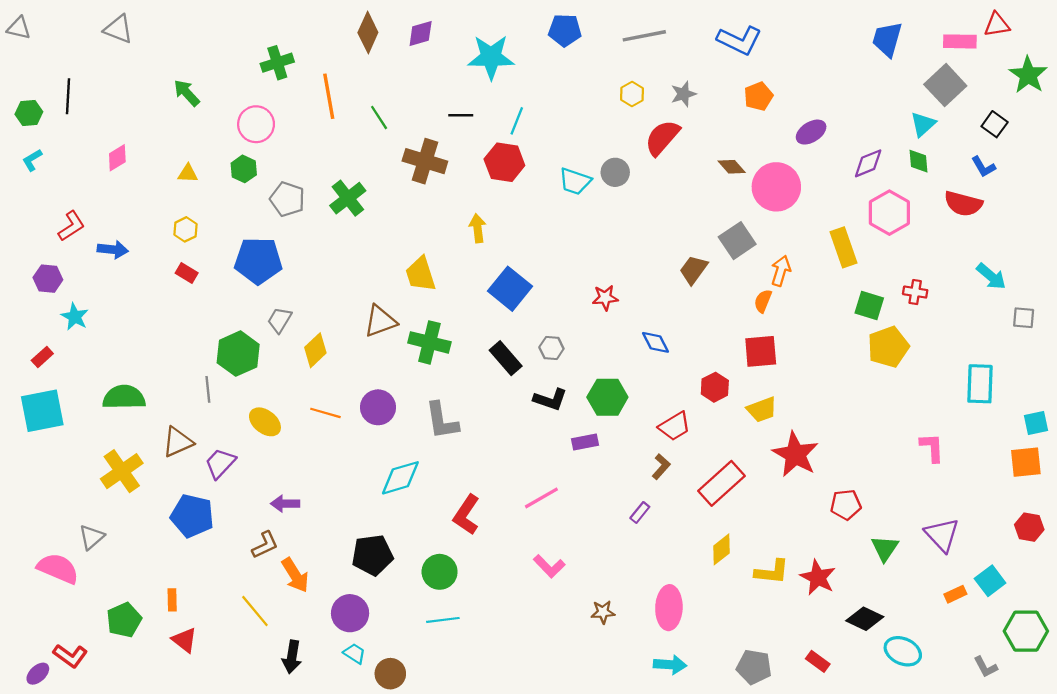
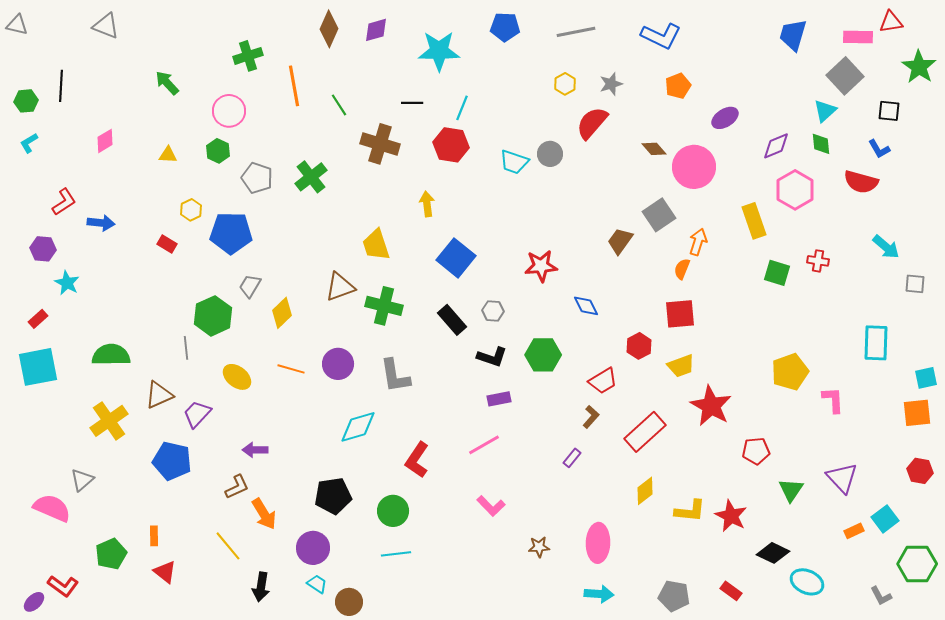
black square: (995, 124) -> (889, 111), turned -30
yellow hexagon: (186, 229) -> (191, 210), moved
red star: (605, 298) -> (541, 266), size x1.4
yellow pentagon: (888, 347) -> (790, 372), moved
purple rectangle: (585, 442) -> (499, 399), moved

